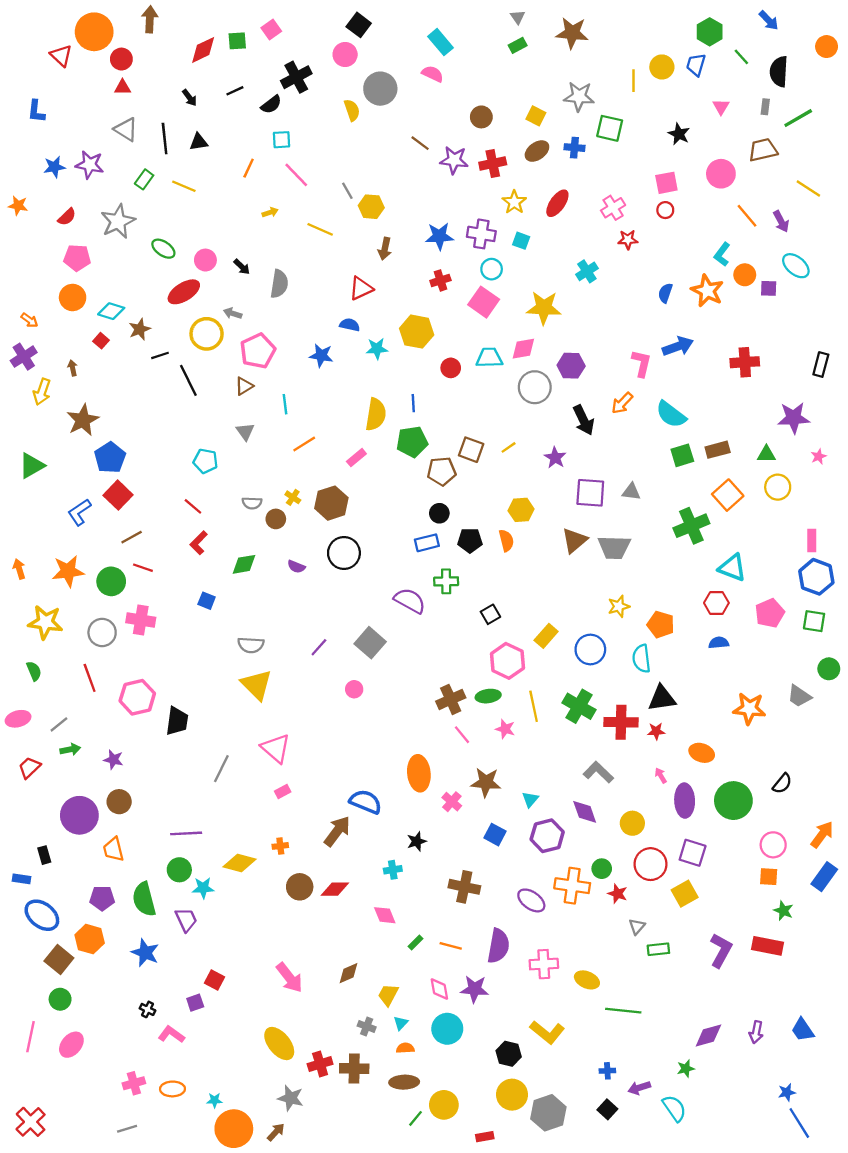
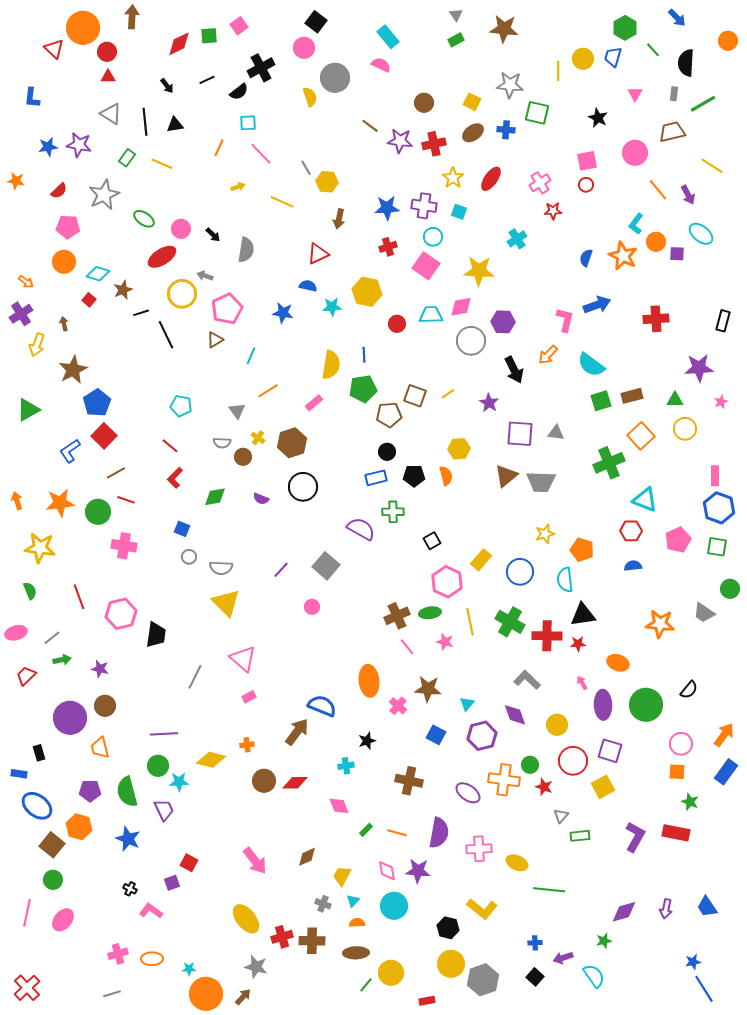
cyan line: (285, 404) -> (251, 356), turned 30
gray triangle: (245, 431) -> (237, 411), moved
gray circle: (102, 632) -> (189, 557), moved, size x0.6

